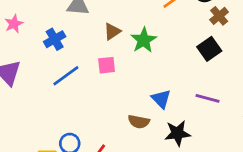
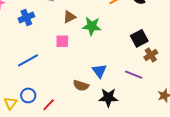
brown cross: (219, 16) -> (151, 55), moved
green star: (144, 40) -> (92, 26), turned 30
blue line: (66, 76) -> (28, 60), moved

